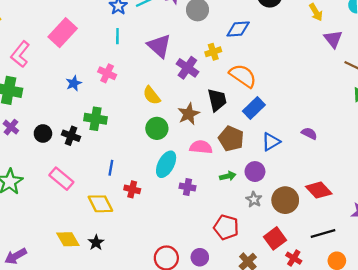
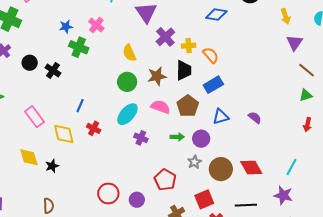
yellow cross: (213, 52) -> (189, 46), moved
orange semicircle: (243, 76) -> (211, 55), size x0.7
green cross: (95, 119) -> (79, 47), moved
pink rectangle: (61, 179) -> (35, 117), moved

